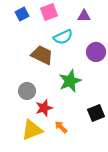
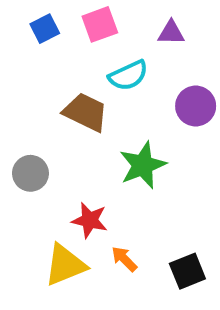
gray circle: (27, 91) -> (30, 173), moved
red star: (44, 108) -> (90, 220), turned 30
black square: (96, 113) -> (187, 271), moved

